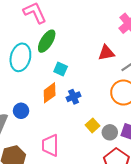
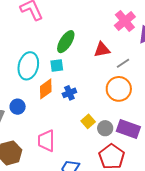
green ellipse: (47, 41) -> (66, 42), moved
cyan ellipse: (20, 57) -> (28, 66), moved
cyan square: (61, 69) -> (57, 65), turned -32

